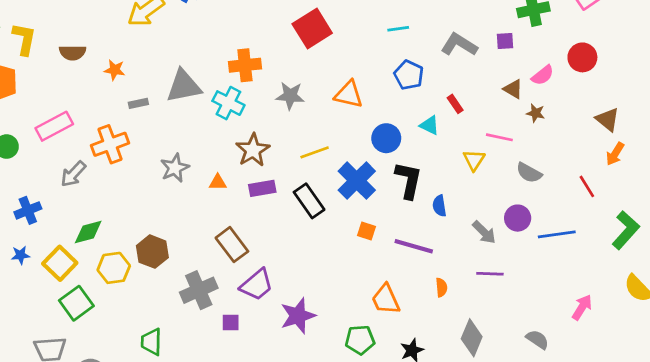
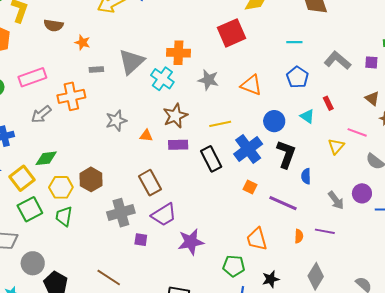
gray triangle: (184, 86) -> (131, 62), turned -40
purple line: (490, 274) -> (325, 231), moved
green trapezoid: (151, 342) -> (64, 216), moved

